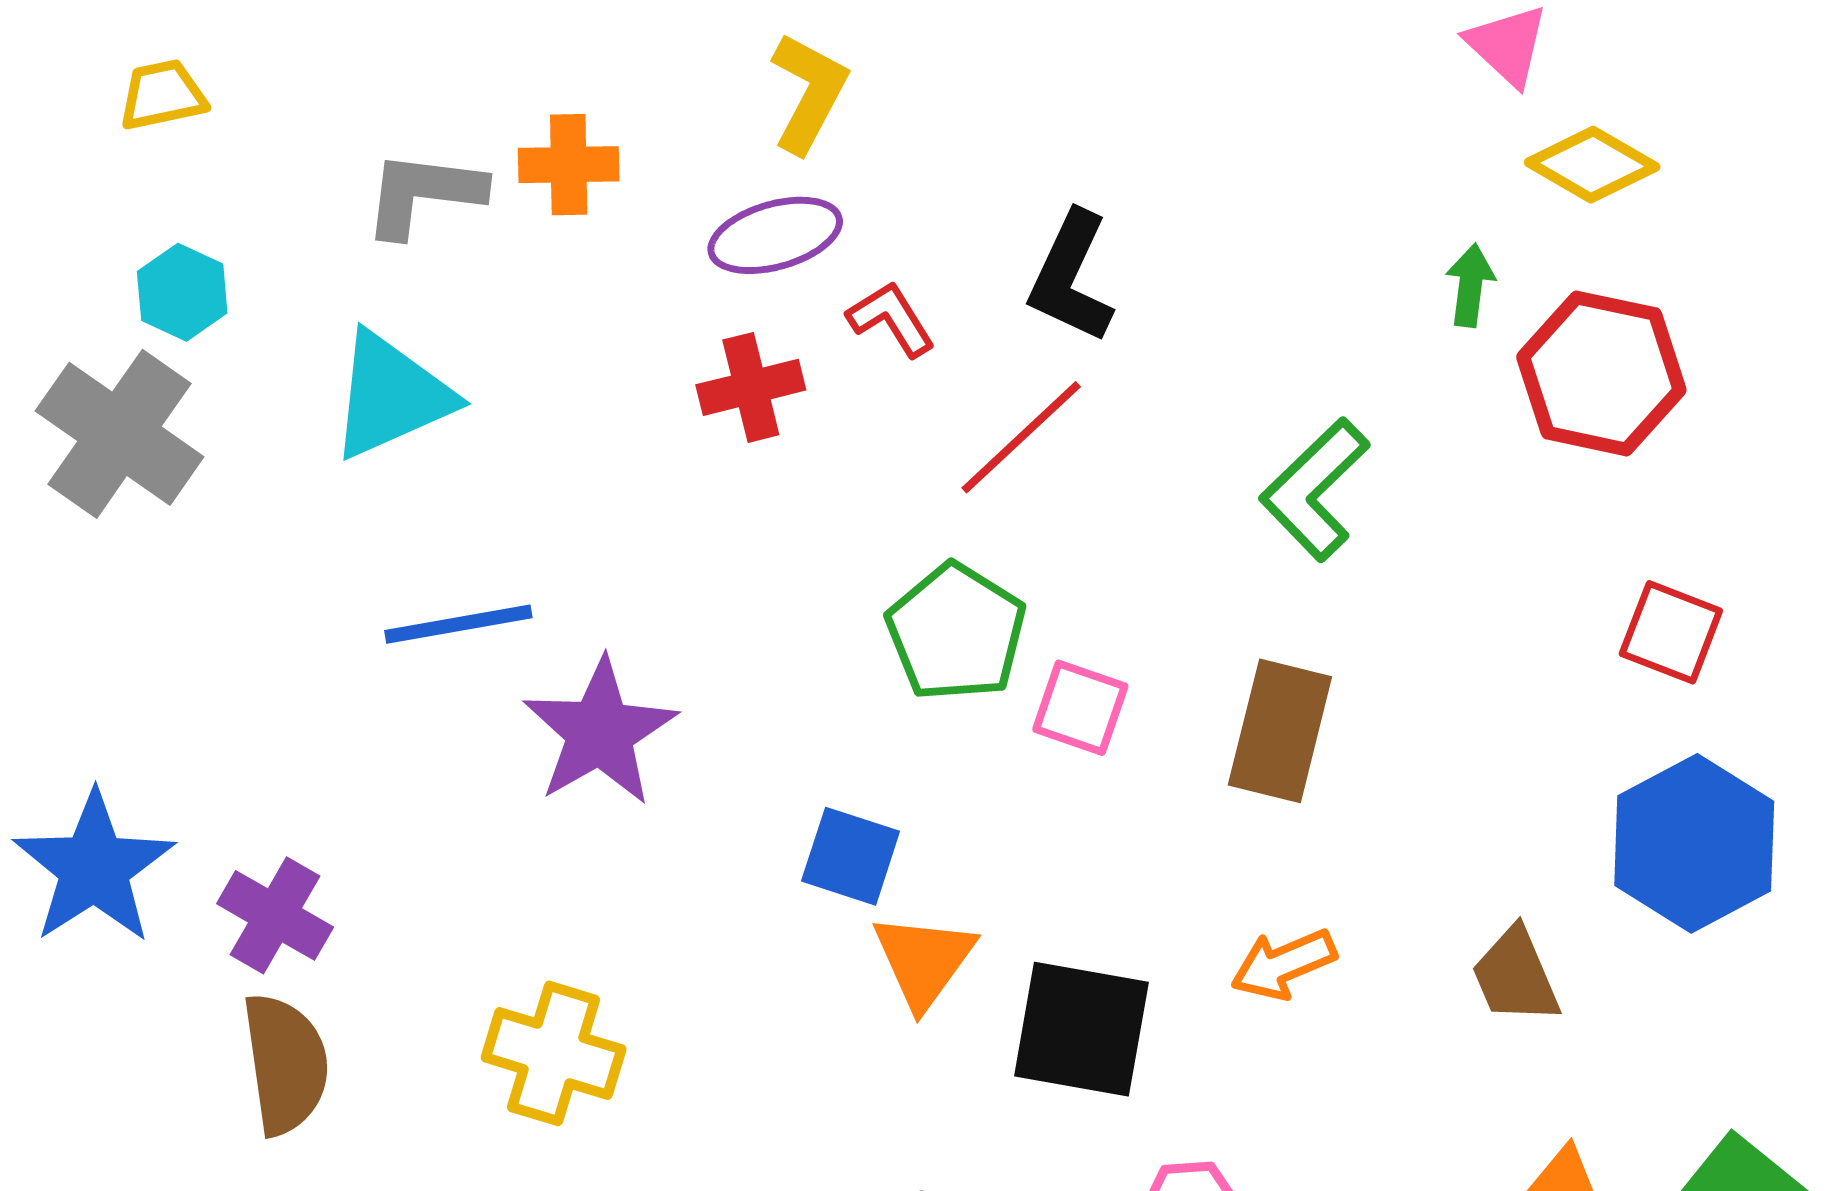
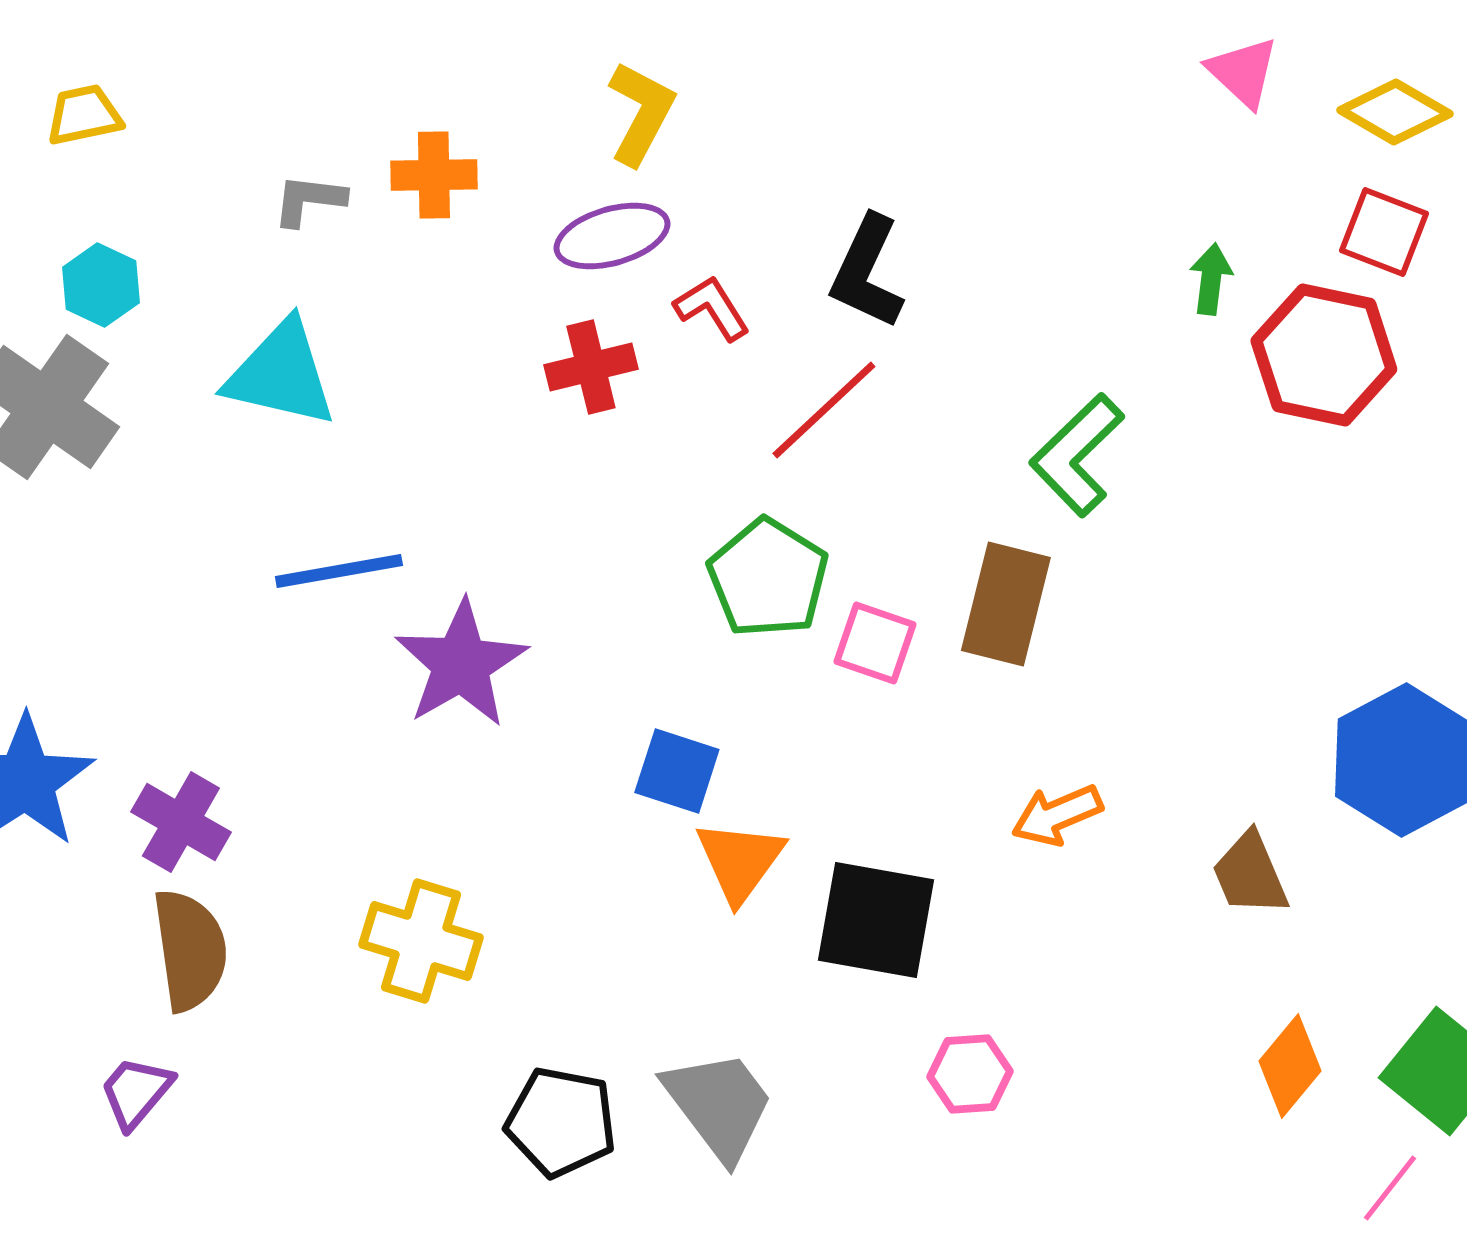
yellow diamond: (1592, 165) -> (1395, 112), moved
gray L-shape: (424, 194) -> (309, 200), size x0.7
cyan triangle: (391, 396) -> (281, 374), turned 37
red square: (1671, 632) -> (1384, 232), moved
brown rectangle: (1280, 731) -> (1006, 604), moved
orange arrow: (1283, 964) -> (1057, 815), moved

